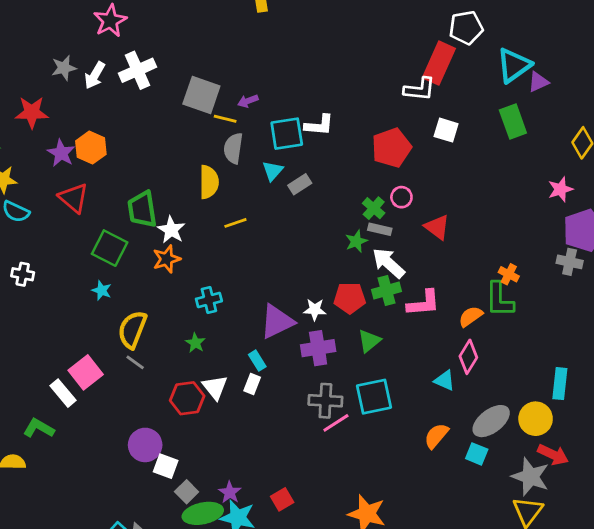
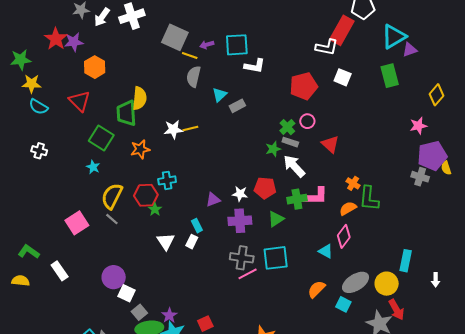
red star: (32, 112) -> (56, 39), turned 30
cyan square: (287, 134) -> (237, 45), moved
purple star: (61, 153) -> (74, 42), moved, turned 30
yellow semicircle: (209, 182) -> (139, 98), moved
white star: (171, 230) -> (173, 129), moved, turned 30
orange cross: (509, 274) -> (353, 183), moved
green cross: (386, 291) -> (297, 199), moved
purple triangle: (277, 321) -> (213, 200), size x0.6
white rectangle: (63, 393) -> (60, 271), moved
red hexagon: (187, 398) -> (146, 195), moved
green L-shape: (39, 428) -> (29, 252), moved
red arrow: (553, 455) -> (396, 310), turned 30

